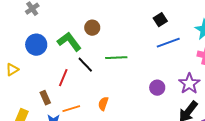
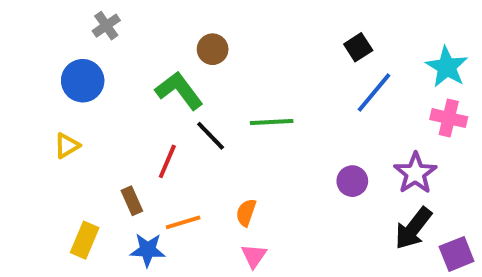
brown circle: (92, 28) -> (213, 49), moved
blue line: (168, 43) -> (374, 93), turned -30
blue circle: (36, 45) -> (83, 81), moved

